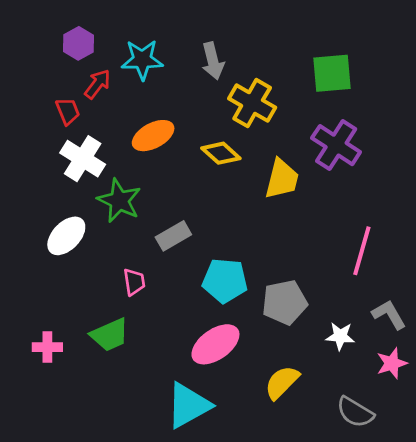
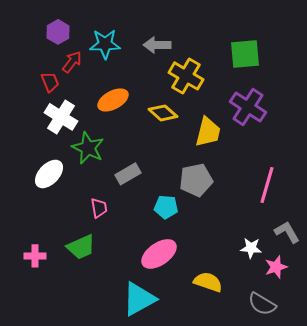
gray arrow: (213, 61) -> (157, 45), turned 104
cyan pentagon: (225, 281) -> (166, 207), size x0.7
gray pentagon: (285, 302) -> (196, 180), moved
pink star: (392, 363) -> (276, 267), moved
yellow semicircle: (282, 382) -> (208, 282), turned 64

